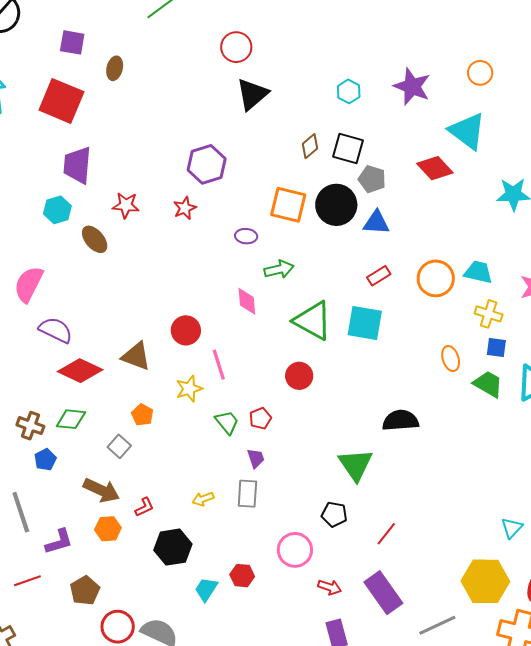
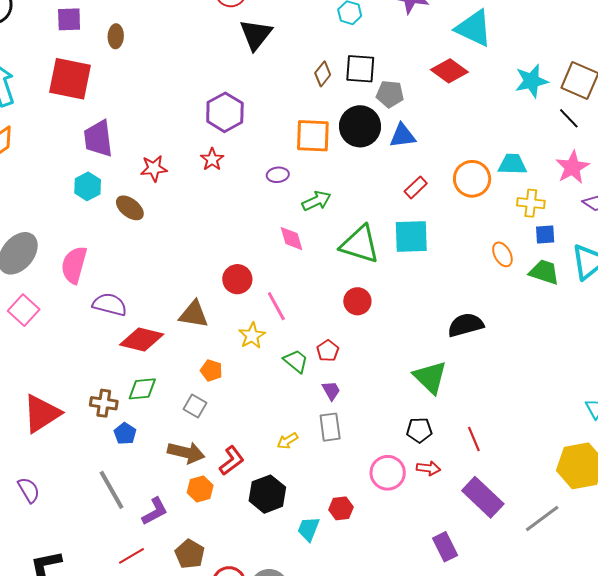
red L-shape: (144, 507) -> (232, 461), size x1.4
red line: (386, 534) -> (474, 439), turned -50
red arrow: (330, 587) -> (428, 468), moved

